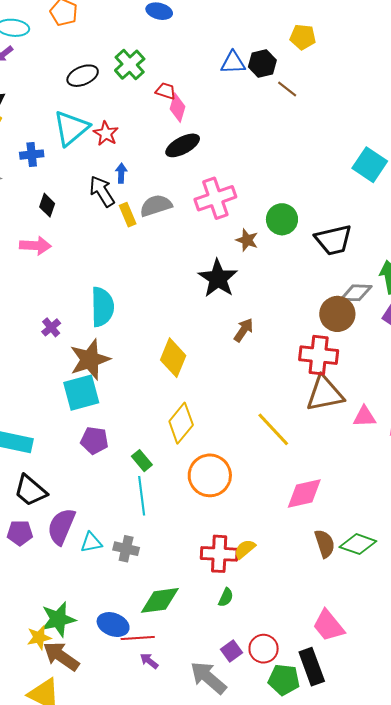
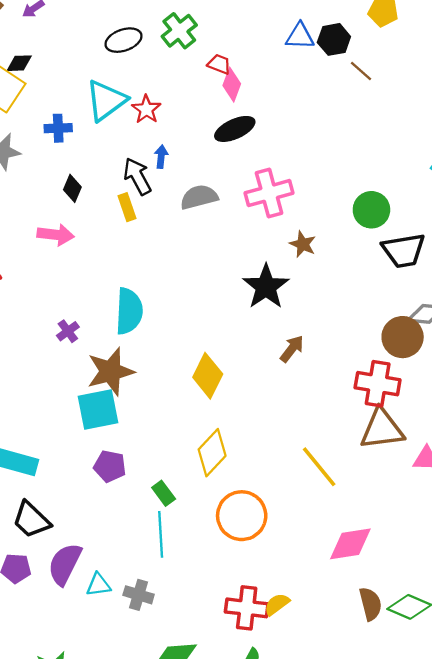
yellow rectangle: (128, 215) -> (127, 207), moved
green circle: (282, 219) -> (371, 210), moved

